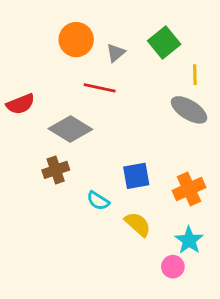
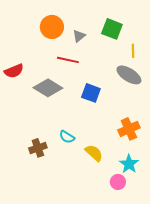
green square: (164, 42) -> (112, 29), turned -30
brown cross: (56, 170) -> (38, 148), moved
blue square: (136, 176) -> (91, 93), moved, turned 30

